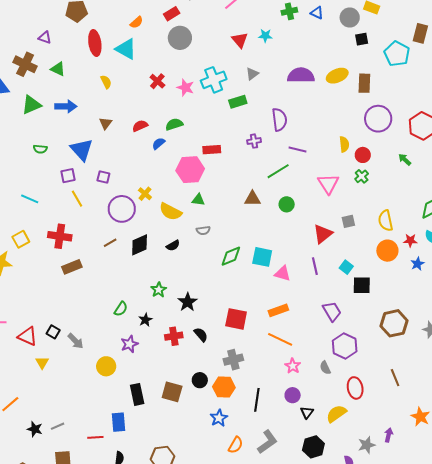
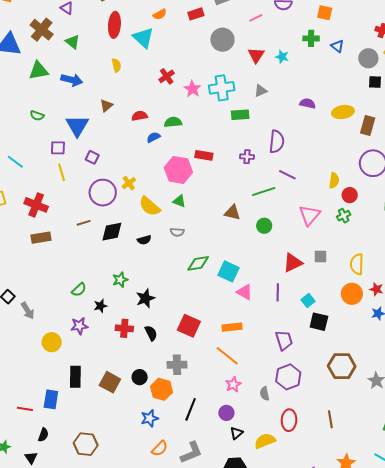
gray circle: (180, 38) -> (222, 40), moved
purple semicircle: (301, 75) -> (308, 103), size x0.6

